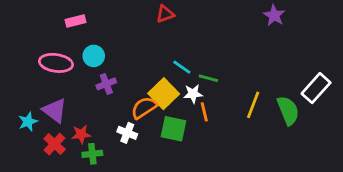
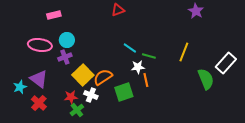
purple cross: (106, 84) -> (65, 57), moved
yellow square: (164, 94) -> (83, 75), moved
yellow line: (253, 105) -> (184, 52), moved
green square: (173, 129) -> (124, 92), turned -30
red star: (81, 134) -> (71, 97), moved
green cross: (92, 154) -> (77, 110), moved, turned -32

